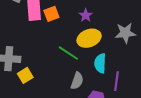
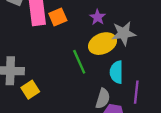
gray star: (125, 33) -> (124, 33), moved
green line: (68, 53) -> (79, 62), turned 35
gray semicircle: (77, 81) -> (103, 99), moved

